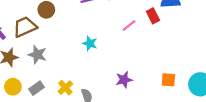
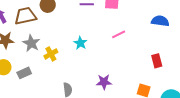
red rectangle: (153, 16) -> (157, 61), moved
yellow cross: (65, 88) -> (51, 54), moved

